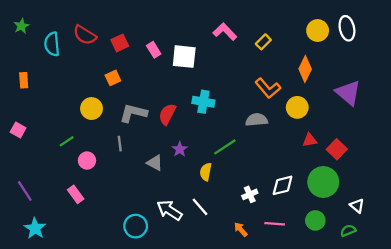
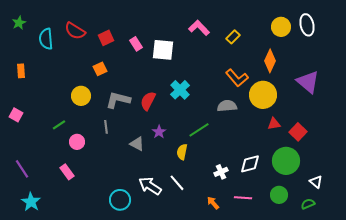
cyan cross: (203, 102) -> (180, 90), turned 36
yellow circle: (297, 107) -> (263, 95), size x1.4

